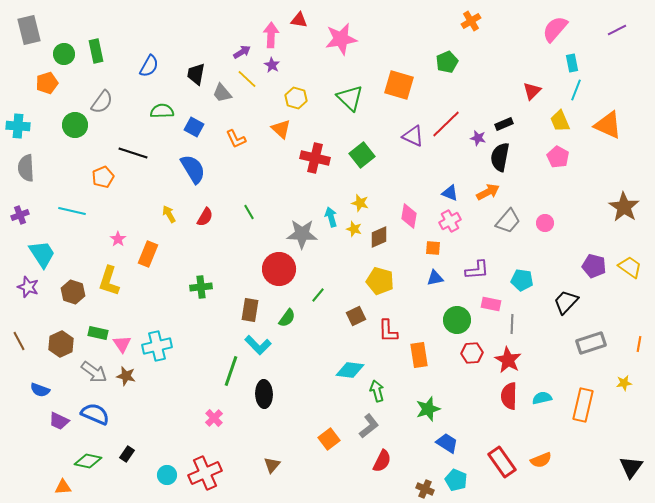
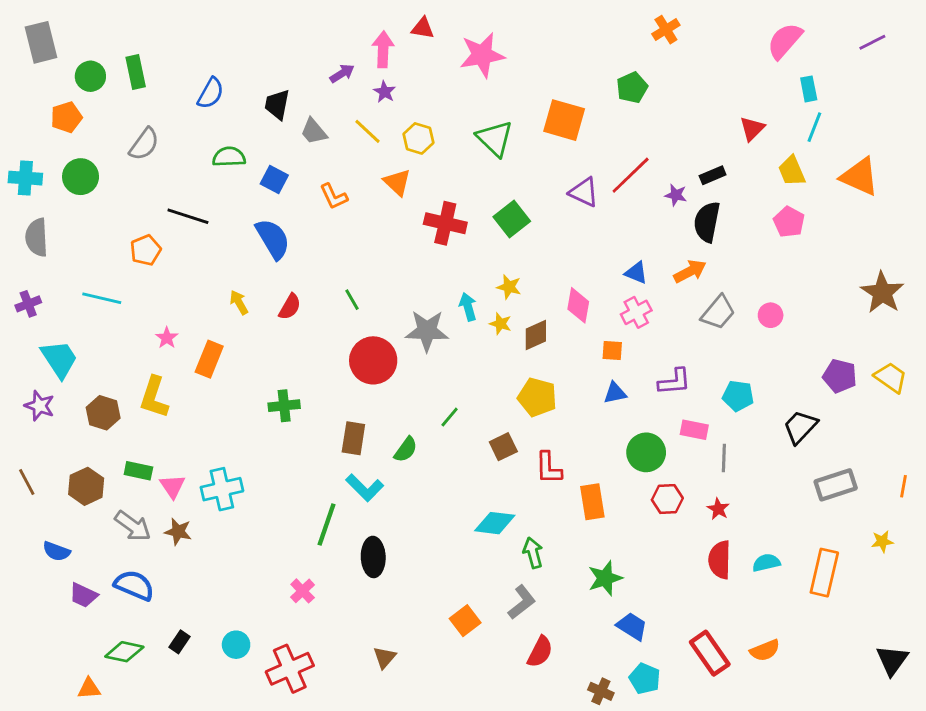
yellow line: (247, 79) -> (368, 131), moved
green circle: (75, 125) -> (81, 177), moved
red circle: (279, 269) -> (373, 360), moved
red star: (508, 360) -> (718, 509), size x0.6
cyan circle: (167, 475) -> (236, 645), moved

